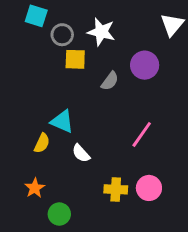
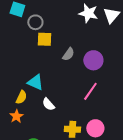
white star: (101, 32) -> (88, 13), moved
purple circle: (145, 65) -> (93, 60), moved
orange star: (35, 188) -> (16, 116), moved

